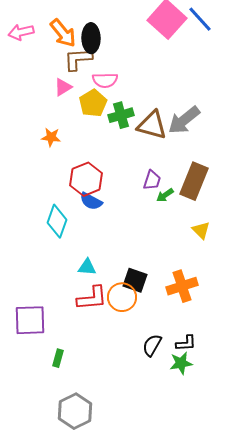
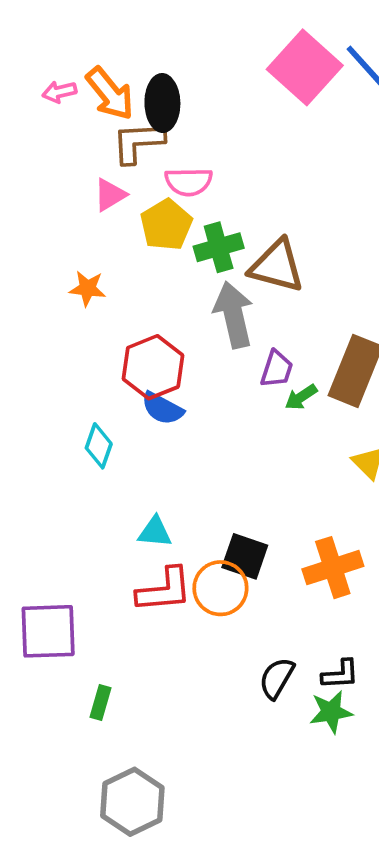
pink arrow: (21, 32) -> (59, 92), moved, size x0.7
gray arrow: (184, 120) -> (234, 315), moved, turned 116
cyan diamond: (57, 221) -> (99, 446), size x0.7

